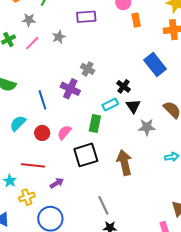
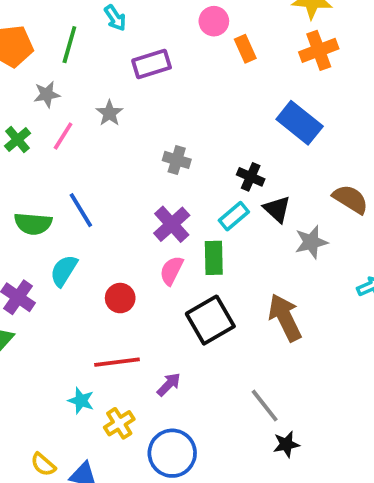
purple cross: (70, 89) -> (172, 224), moved, turned 36
blue line: (42, 100) -> (81, 210), moved
cyan semicircle: (18, 123) -> (64, 271), moved
pink semicircle: (64, 132) -> (171, 270), moved

